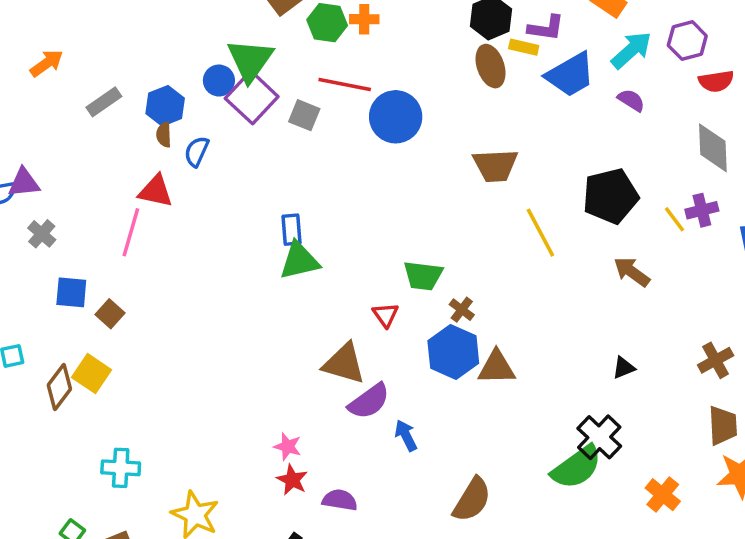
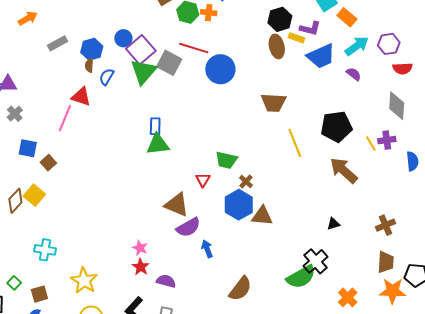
green triangle: (250, 60) -> (143, 72), moved
gray square: (304, 115) -> (169, 63), size x1.4
brown arrow: (632, 272) -> (344, 170), size x1.4

